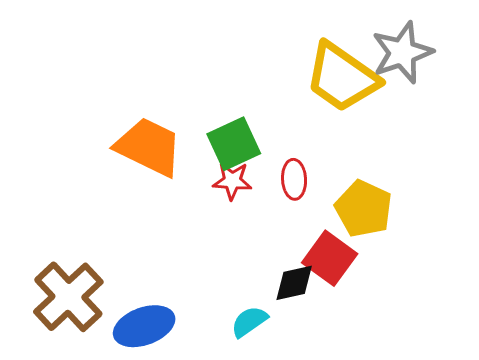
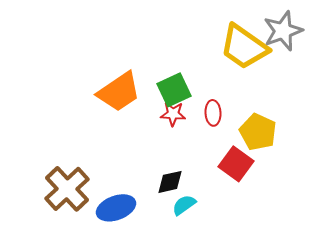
orange trapezoid: (149, 147) -> (119, 92), turned 120
black diamond: (294, 283) -> (170, 182), moved

